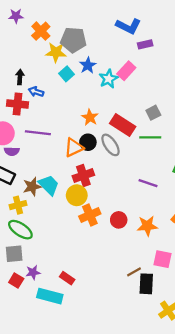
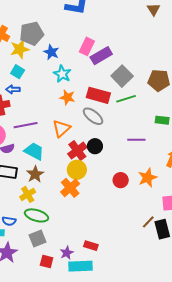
purple rectangle: (145, 44) -> (101, 56), moved, size x1.5
cyan square: (67, 74) -> (18, 72), moved
cyan star: (109, 79) -> (62, 74), moved
gray square: (153, 113) -> (122, 76), size x1.5
black circle: (88, 142) -> (95, 146), moved
cyan trapezoid: (49, 185) -> (34, 151), moved
orange cross: (90, 215) -> (70, 188), moved
purple star: (33, 272) -> (67, 253), moved

